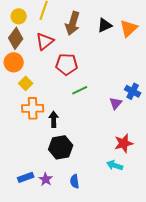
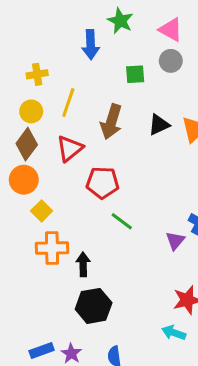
green line: (80, 90) -> (122, 221), turned 63

